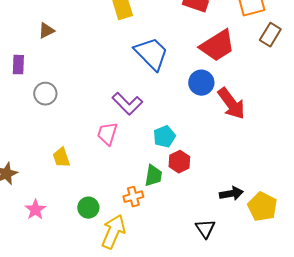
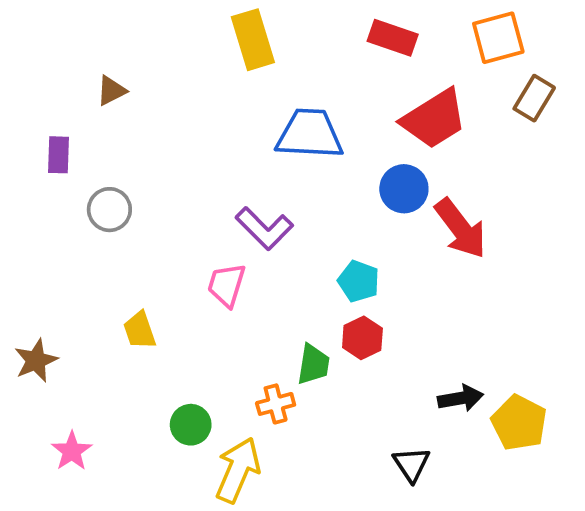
blue trapezoid: (151, 54) -> (310, 134), turned -42
cyan pentagon: (164, 137) -> (359, 281), moved, turned -30
pink star: (35, 210) -> (72, 451), moved

